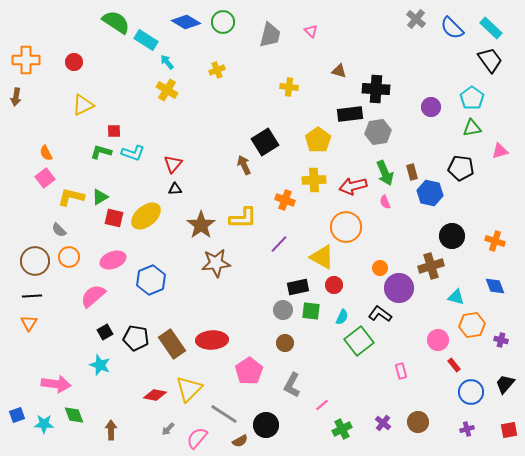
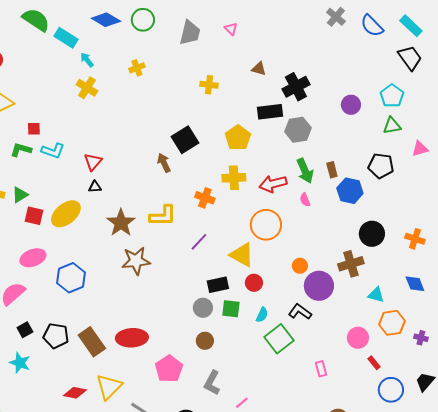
black cross: (376, 89) -> (296, 87), turned -32

